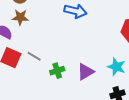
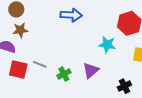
cyan star: (116, 67) -> (107, 45), moved

